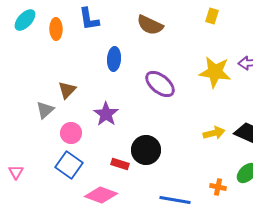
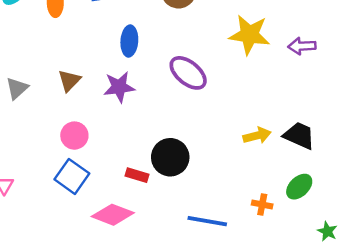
yellow star: (215, 72) -> (249, 35), moved
gray triangle: (45, 110) -> (17, 88), moved
purple star: (106, 114) -> (119, 87), moved, turned 30

